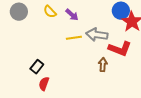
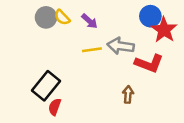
gray circle: (19, 12) -> (46, 17), moved
brown arrow: (103, 65) -> (128, 94), moved
black rectangle: (37, 67) -> (46, 86), size x1.6

